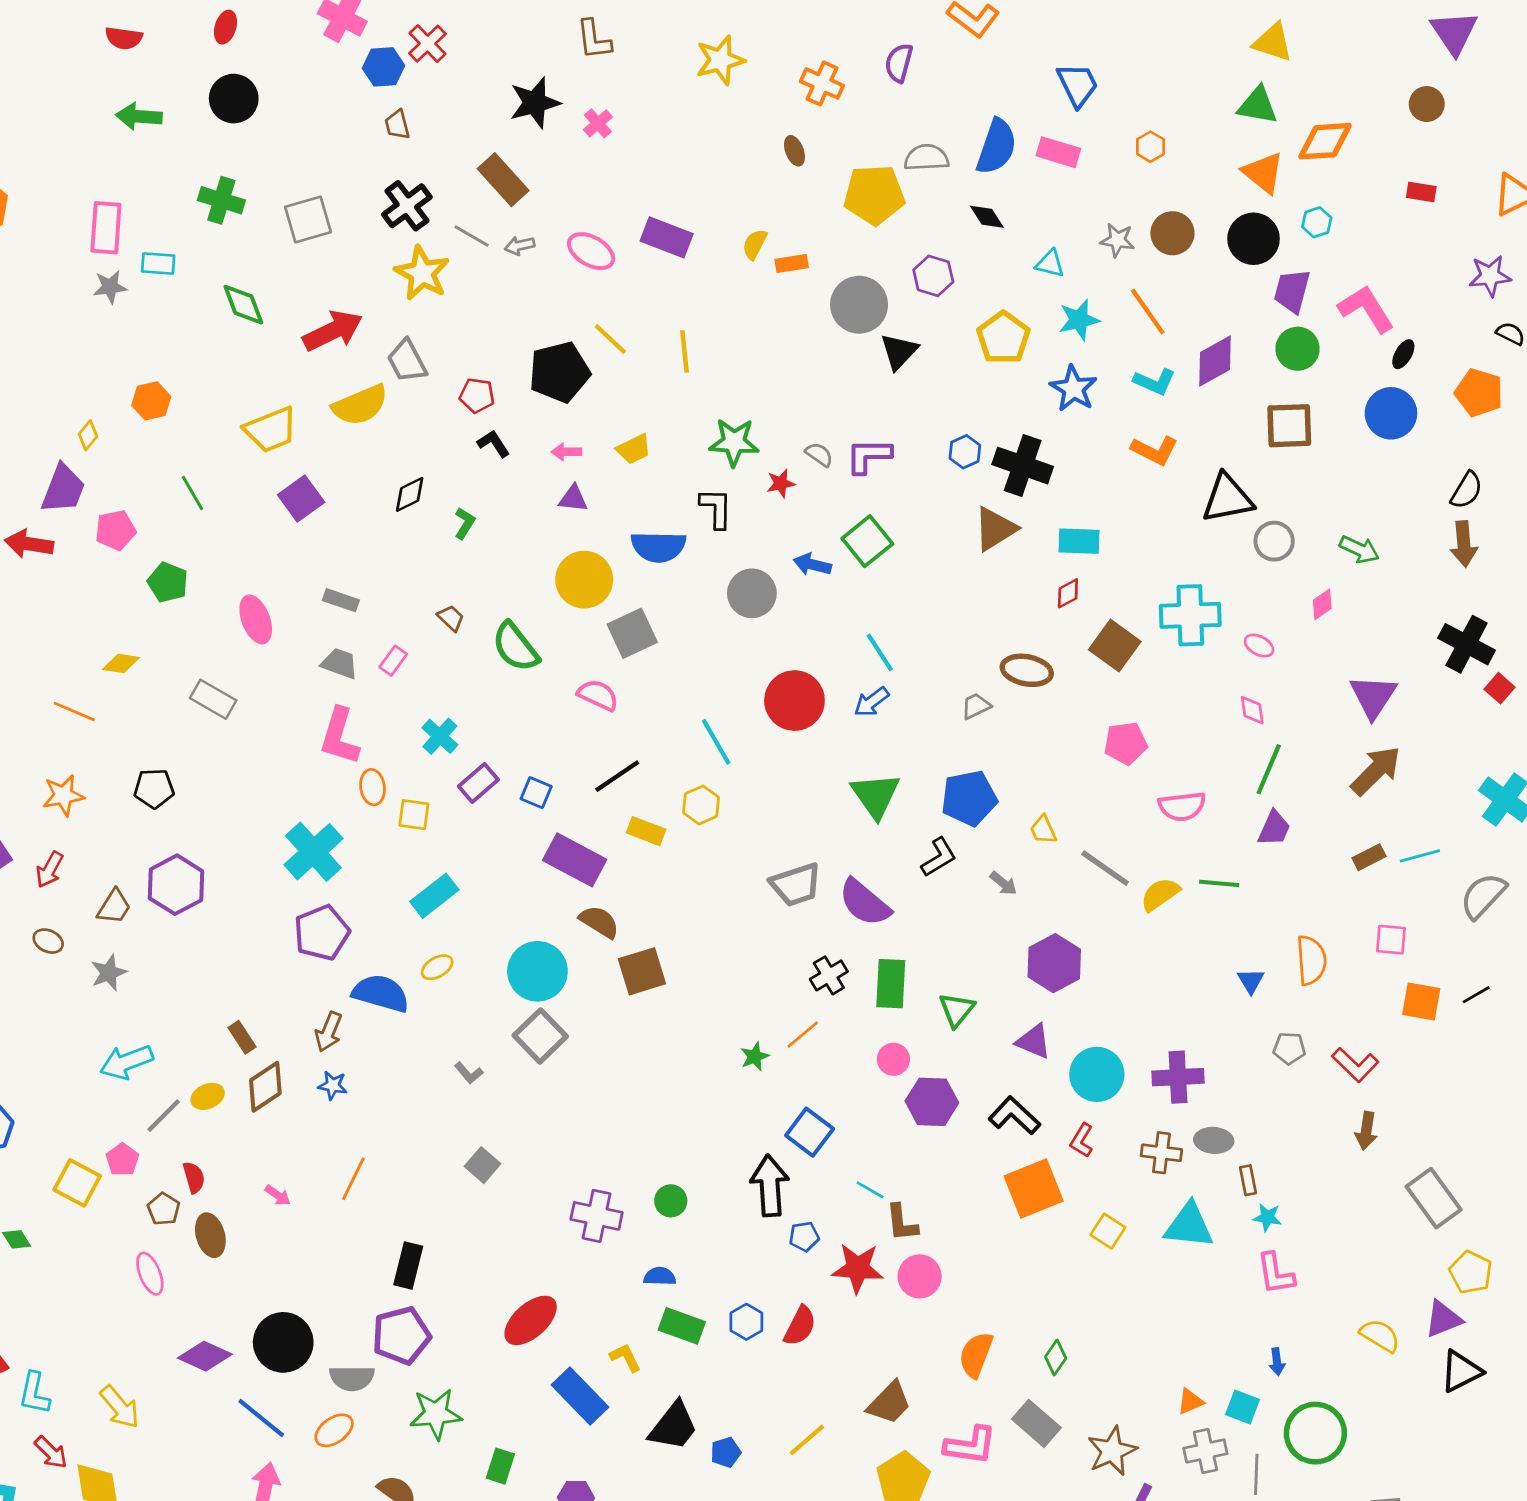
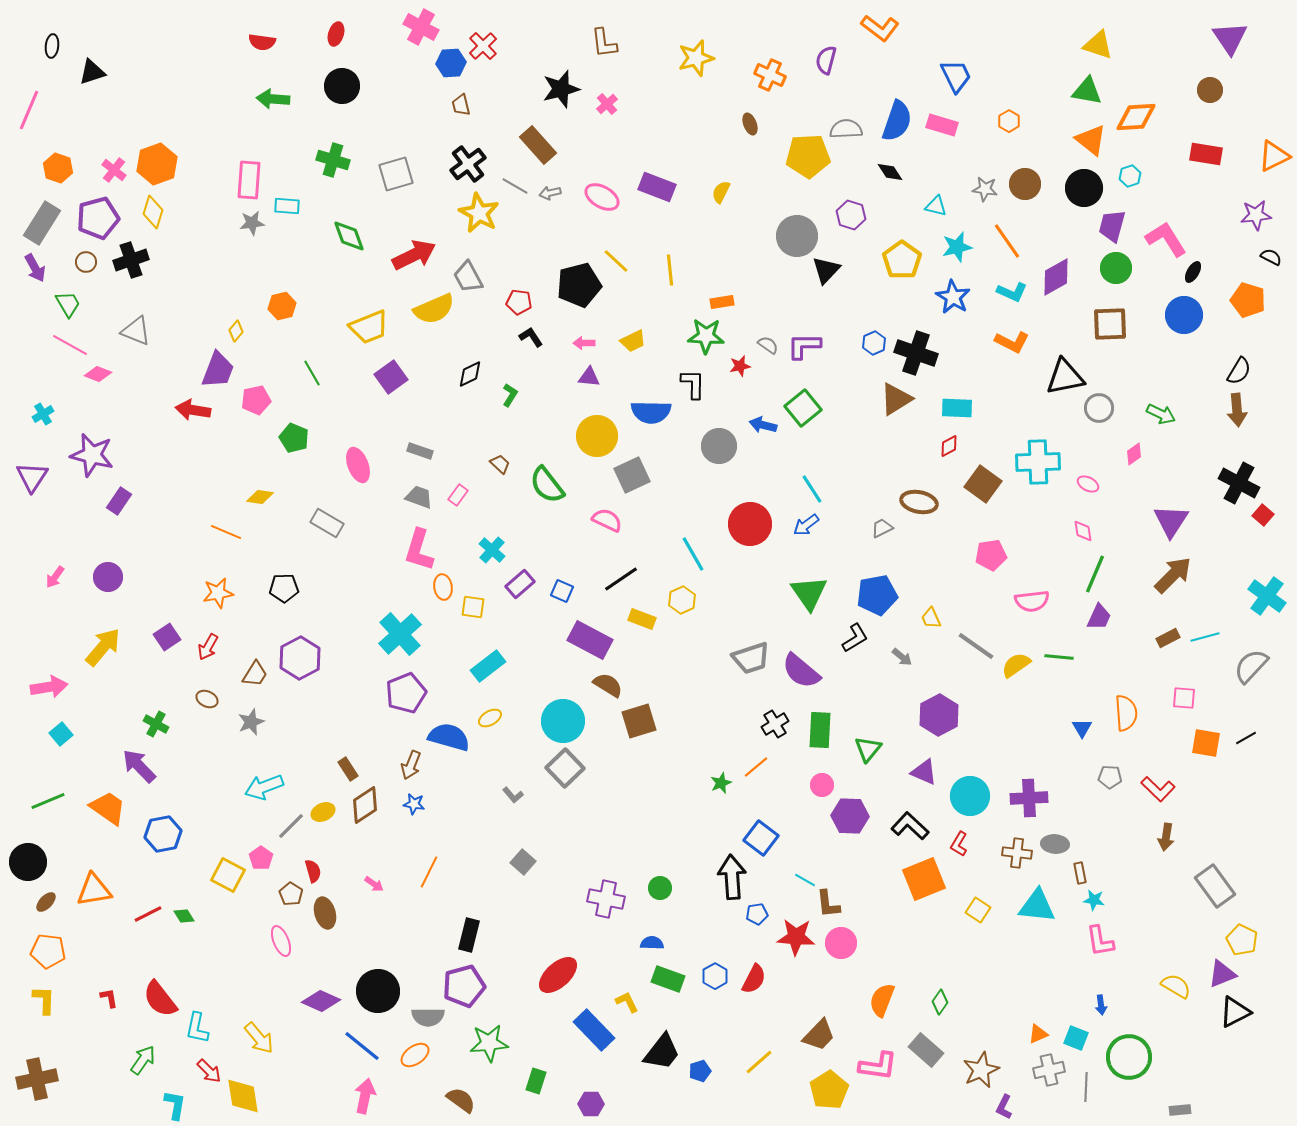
red rectangle: (1421, 192) -> (1206, 154), size x1.5
orange rectangle: (792, 263) -> (722, 302), moved

